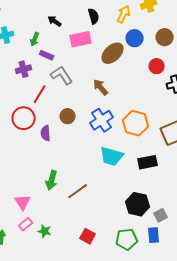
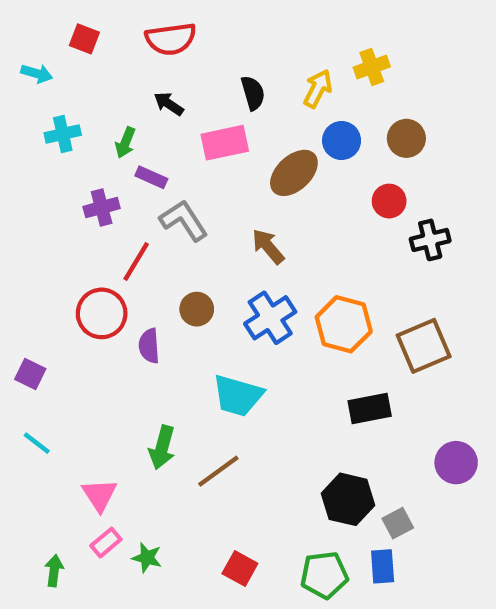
cyan trapezoid: (112, 156) -> (238, 396), moved

